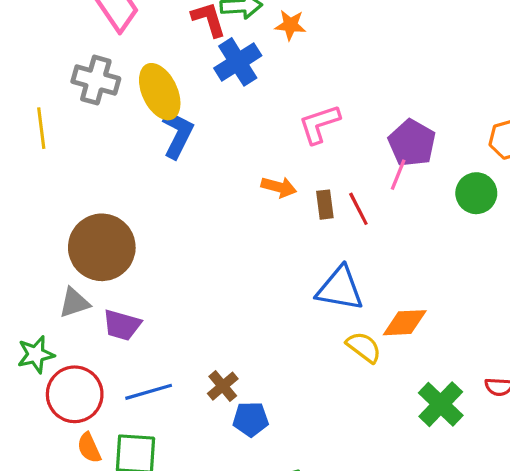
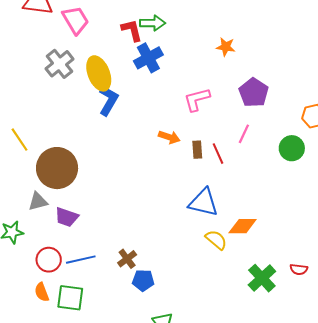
orange star: (290, 25) -> (226, 47), moved
gray cross: (96, 80) -> (59, 64), turned 32
yellow line: (41, 128) -> (19, 140), moved, turned -30
purple pentagon: (412, 143) -> (254, 93), moved
red circle: (75, 394) -> (49, 260), moved, size x0.7

